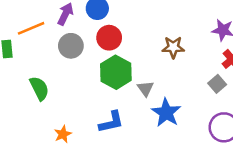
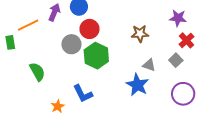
gray circle: (71, 46) -> (71, 44), moved
gray triangle: (145, 88) -> (149, 65), moved, turned -32
blue L-shape: (111, 122) -> (83, 94), moved, turned 80

